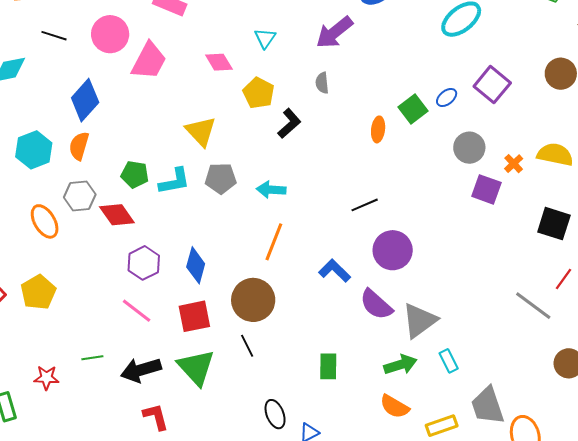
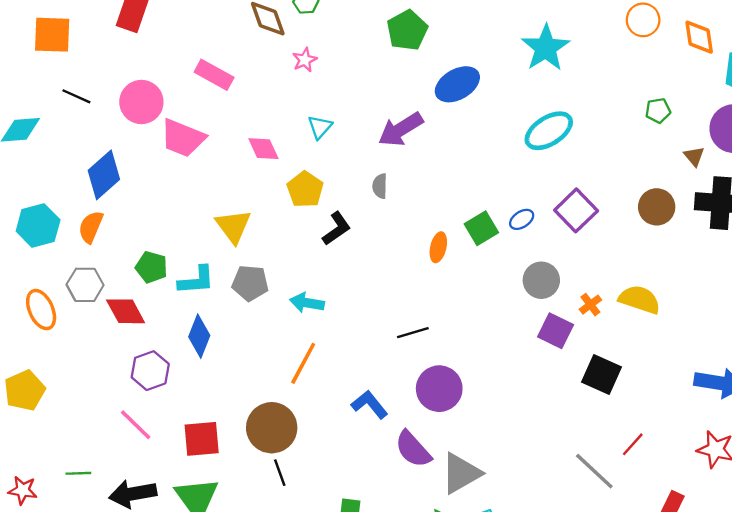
pink trapezoid: (149, 61) -> (183, 138), turned 78
black square: (554, 224) -> (602, 375), moved
blue diamond: (196, 265) -> (199, 336), moved
black line: (247, 346) -> (280, 473), moved

